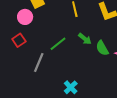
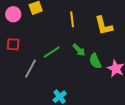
pink circle: (25, 17) -> (13, 14), moved
red square: (19, 40) -> (13, 44), turned 32

